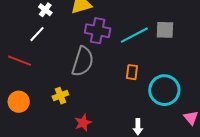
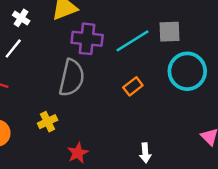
orange rectangle: (132, 72) -> (133, 86), turned 49
cyan circle: (164, 90) -> (187, 71), moved

